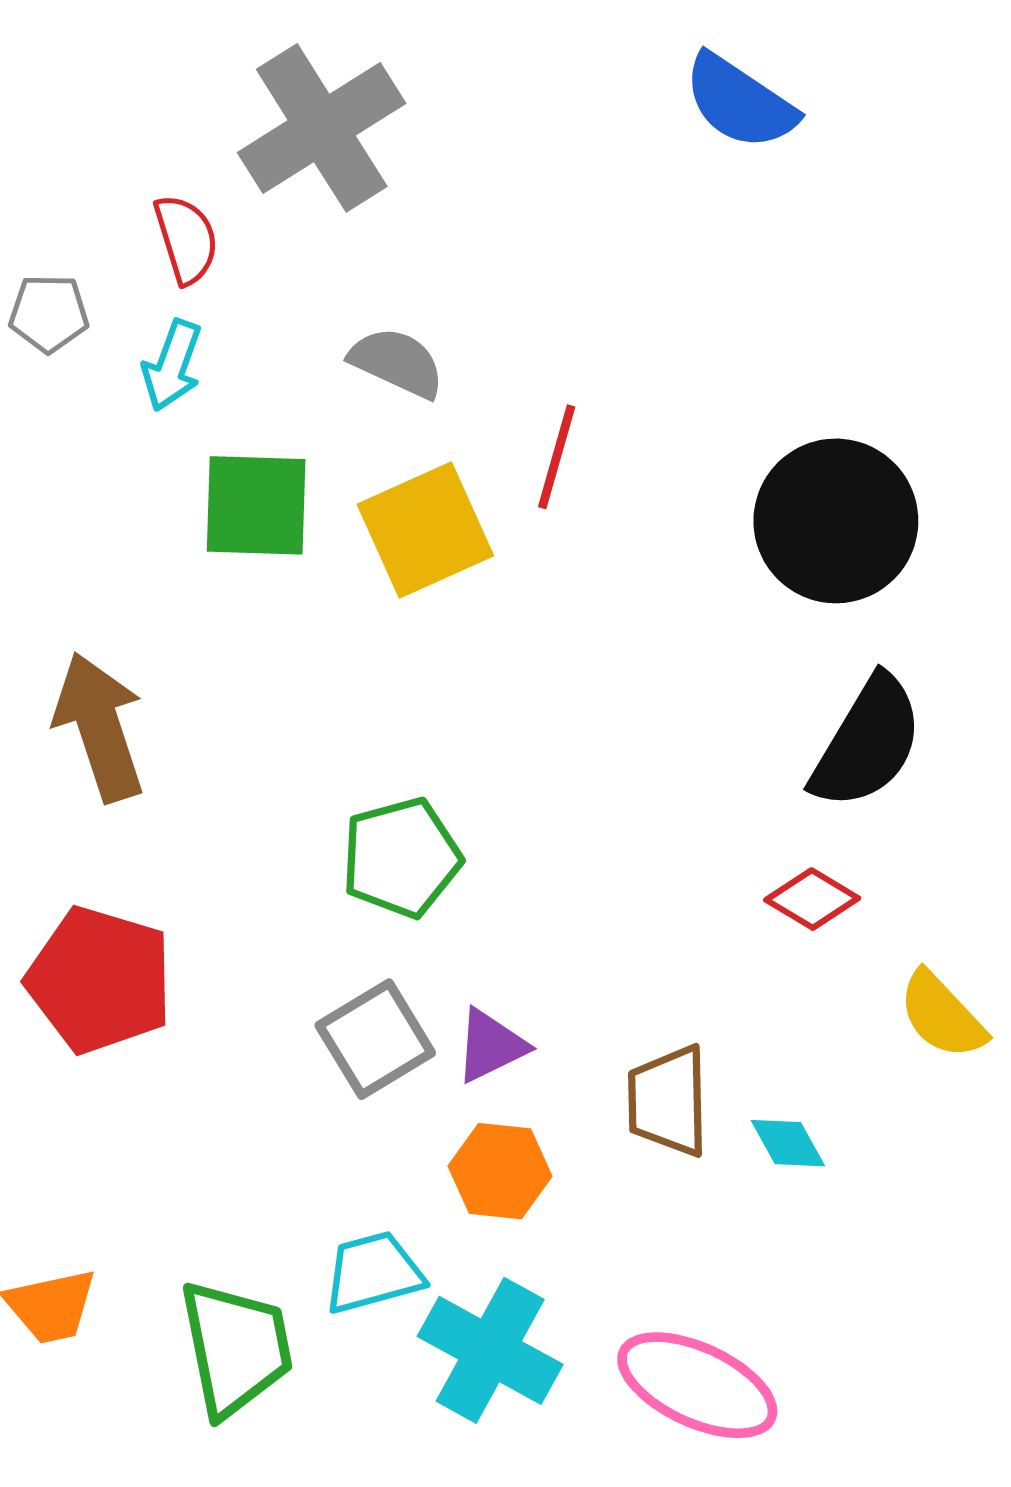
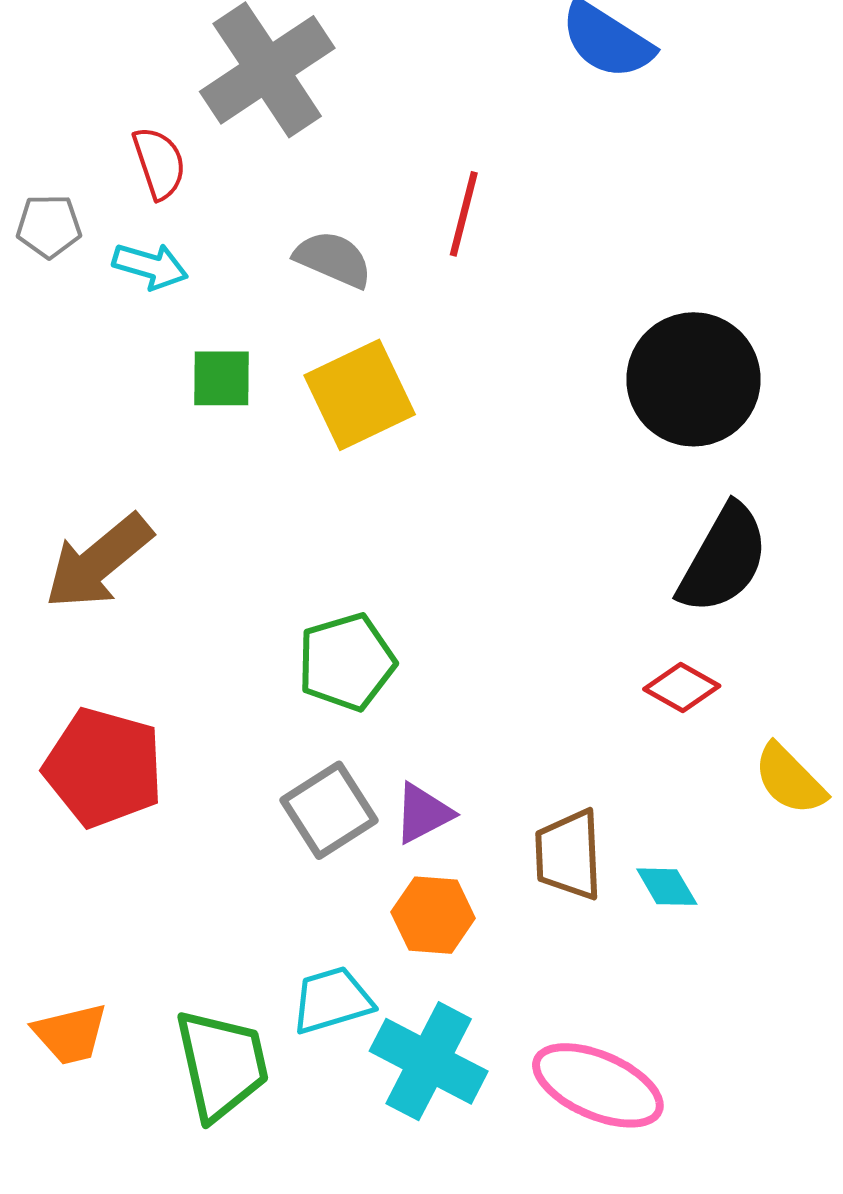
cyan arrow: (172, 365) -> (150, 266), turned -92
red line: (557, 457) -> (464, 214), moved
green square: (256, 505) -> (221, 378), size x0.7
brown arrow: (100, 727) -> (98, 562), turned -110

